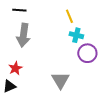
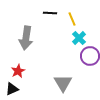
black line: (19, 10) -> (50, 13), moved
cyan cross: (76, 35) -> (79, 38), turned 32

